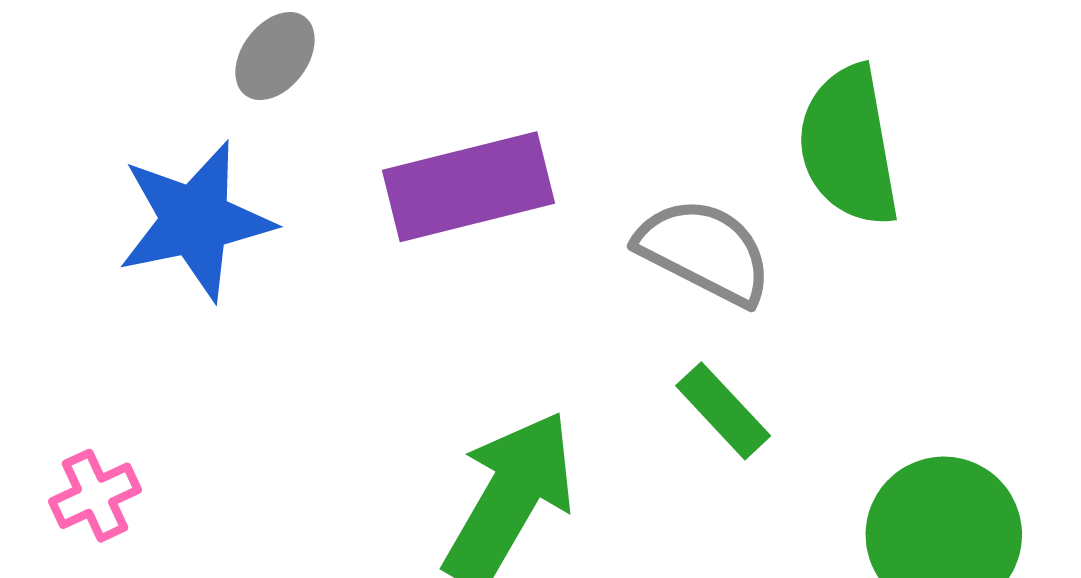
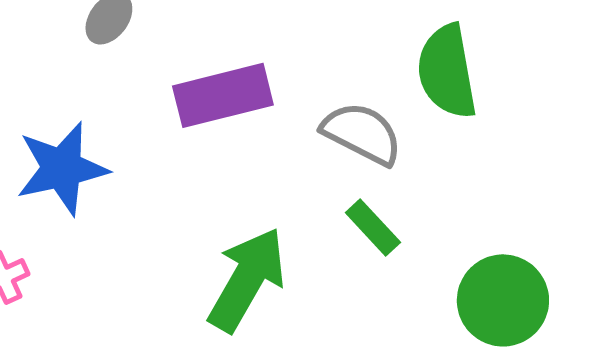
blue star: (195, 221) -> (62, 168), moved

